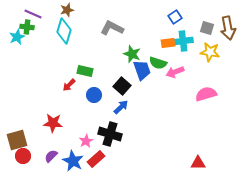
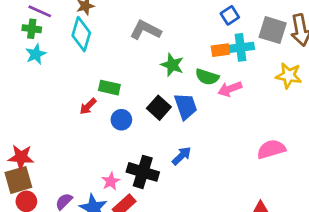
gray square: (207, 28) -> (273, 30), size x1.5
cyan star: (17, 37) -> (36, 54), moved
yellow star: (210, 52) -> (289, 76), moved
blue trapezoid: (142, 70) -> (186, 106), moved
pink semicircle: (206, 94) -> (271, 149), moved
blue arrow: (121, 107) -> (182, 156), moved
red star: (53, 123) -> (21, 157), moved

